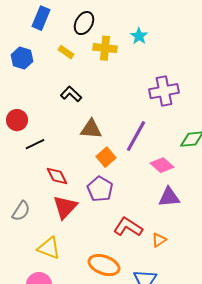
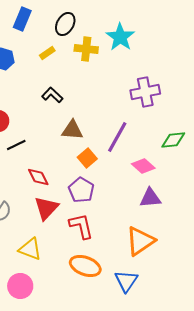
cyan star: (139, 36) -> (120, 37), size x1.6
yellow rectangle: (66, 52) -> (47, 53), turned -70
red L-shape: (128, 227) -> (81, 226), moved, turned 44
orange triangle: (159, 240) -> (140, 241), size x2.0

